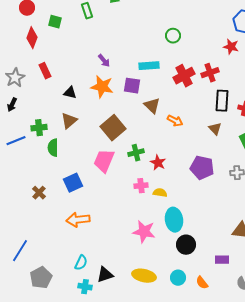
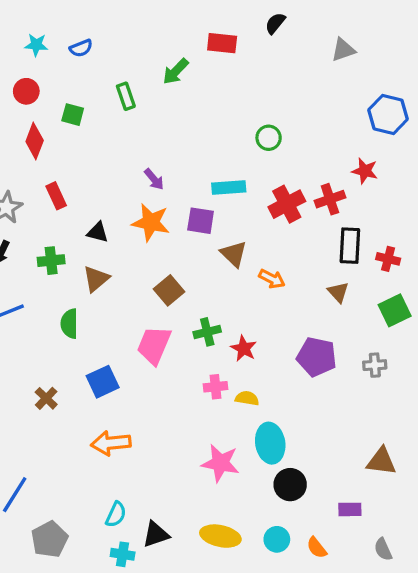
red star: (231, 47) -> (365, 171), moved
green cross: (39, 128) -> (51, 261), moved
brown square: (113, 128) -> (169, 290), size x0.7

